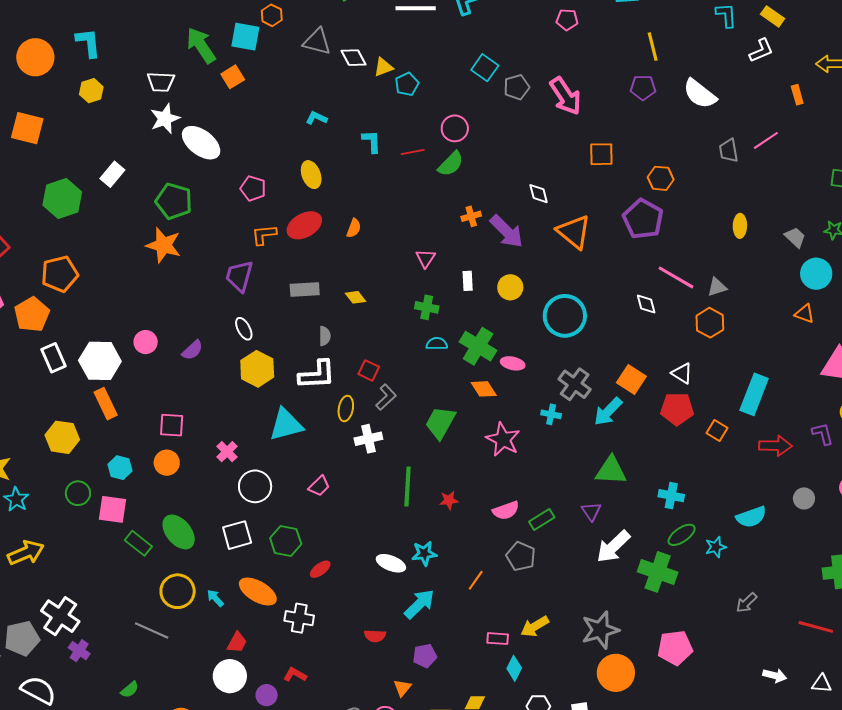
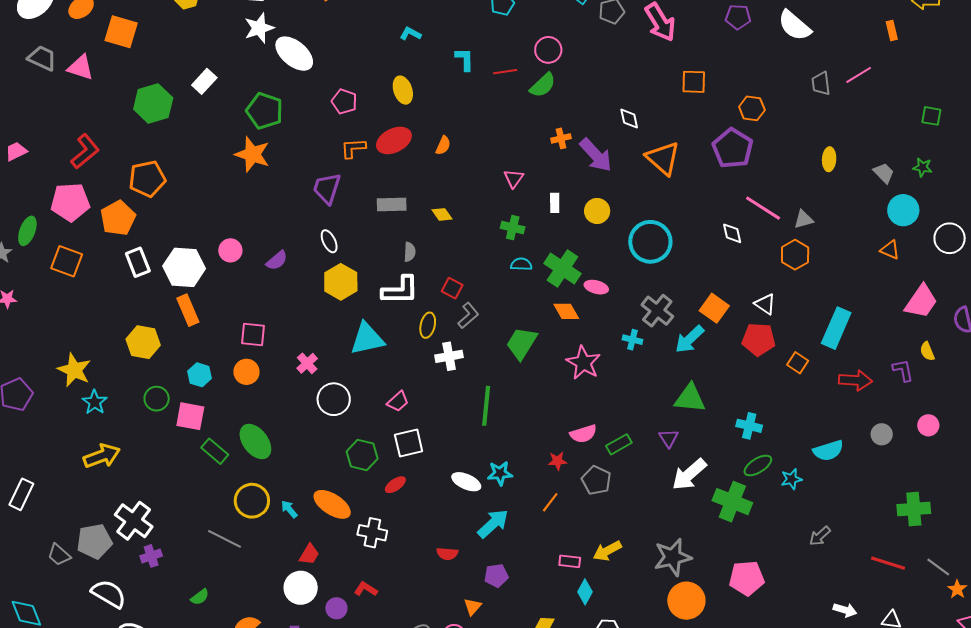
red star: (449, 500) -> (557, 461), moved
white square: (237, 535) -> (409, 443), moved
purple cross: (79, 651) -> (151, 556), turned 35

